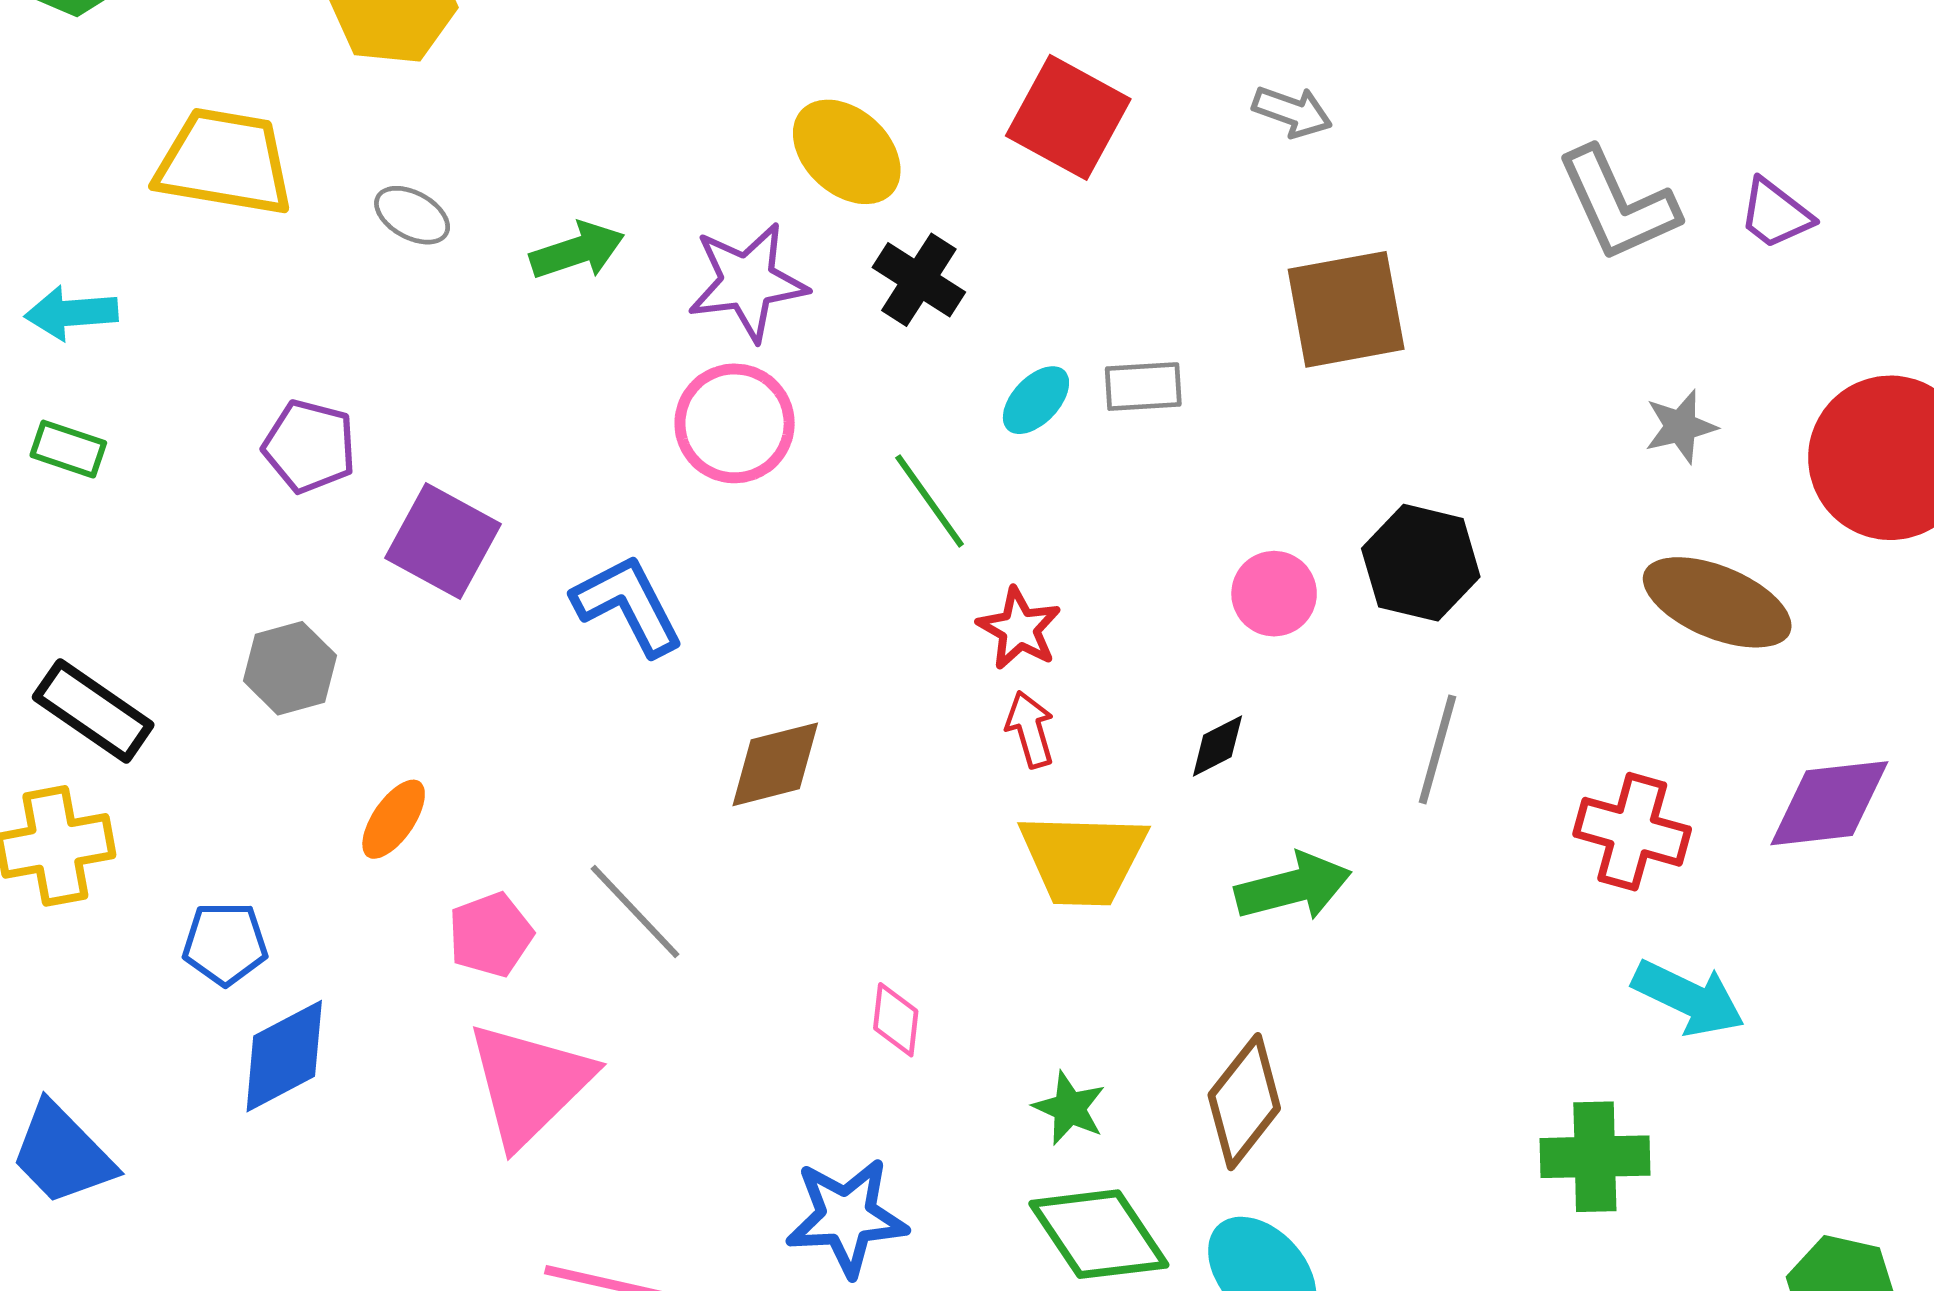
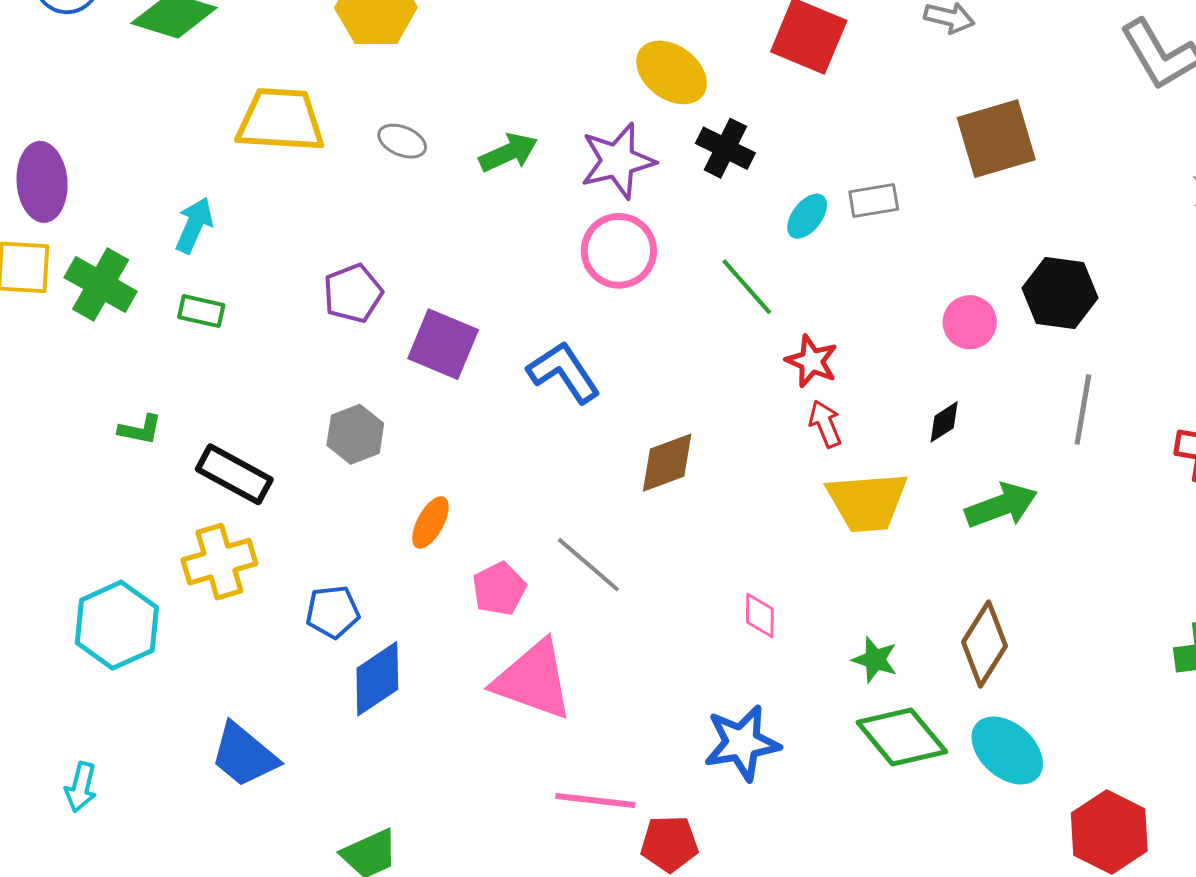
cyan arrow: (71, 313) -> (194, 225), turned 124
purple pentagon: (309, 446) -> (353, 293), turned -30
pink triangle: (529, 1084) -> (533, 680), turned -50

